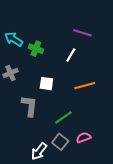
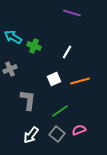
purple line: (82, 33) -> (72, 13), moved
white square: (46, 84) -> (54, 79), moved, turned -32
white arrow: (39, 151) -> (31, 135), moved

